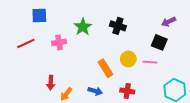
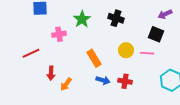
red line: (26, 43) -> (31, 53), moved
orange rectangle: (106, 68) -> (94, 58), moved
blue arrow: (95, 91) -> (103, 80), moved

